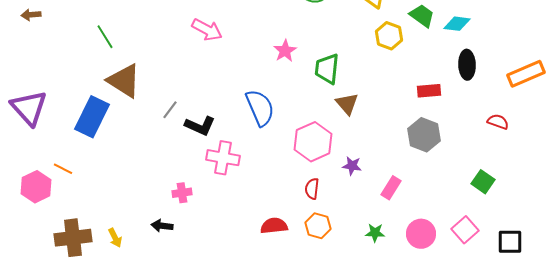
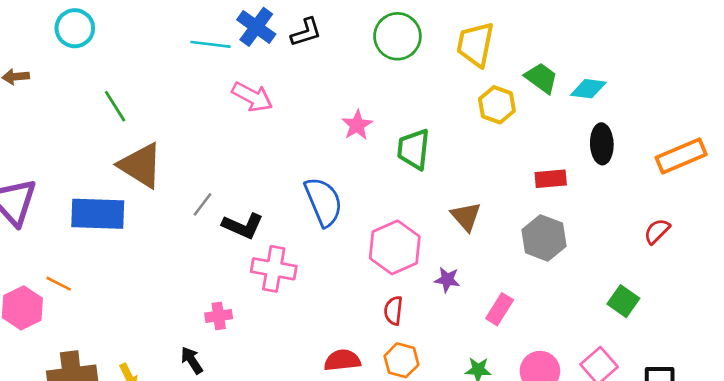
brown triangle: (347, 104) -> (466, 216), moved
blue rectangle: (92, 117) -> (98, 214), turned 66
red semicircle: (498, 122) -> (657, 231), moved, turned -65
black arrow: (162, 226) -> (192, 360), turned 50

